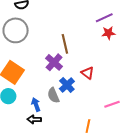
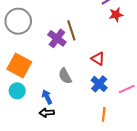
purple cross: (54, 62) -> (57, 38), moved
blue cross: (67, 85) -> (99, 84), moved
gray semicircle: (53, 95) -> (65, 76), moved

